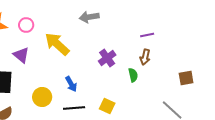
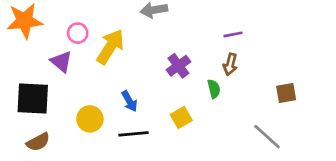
pink circle: (26, 25) -> (78, 33), moved
yellow arrow: (57, 44) -> (110, 47), turned 80
yellow square: (107, 106) -> (181, 118), moved, turned 35

